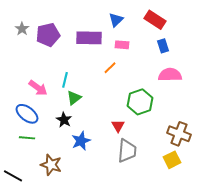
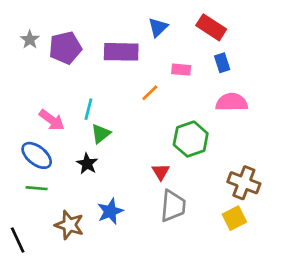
pink rectangle: (122, 45) -> (181, 70), moved
blue star: (81, 141) -> (110, 211), moved
black line: (13, 176) -> (18, 240), turned 36

